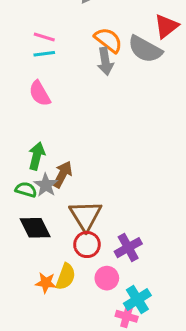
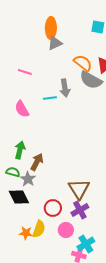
orange semicircle: (108, 40) -> (83, 63), moved
cyan line: (44, 54) -> (50, 98), moved
gray star: (46, 185) -> (28, 179), moved
brown triangle: (85, 216) -> (79, 189), moved

